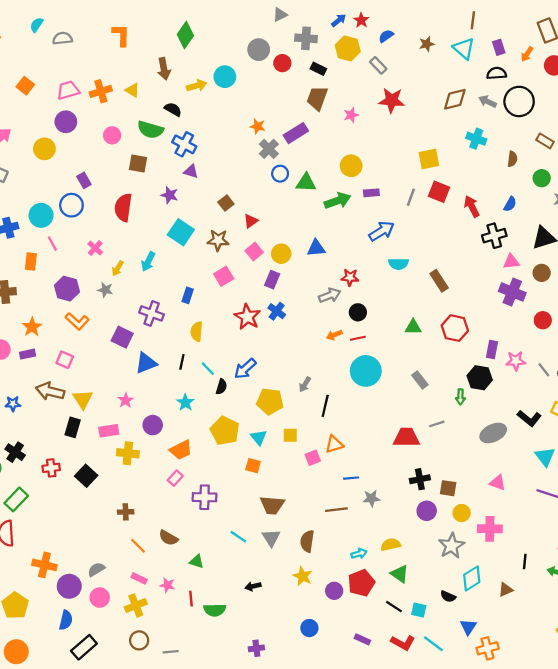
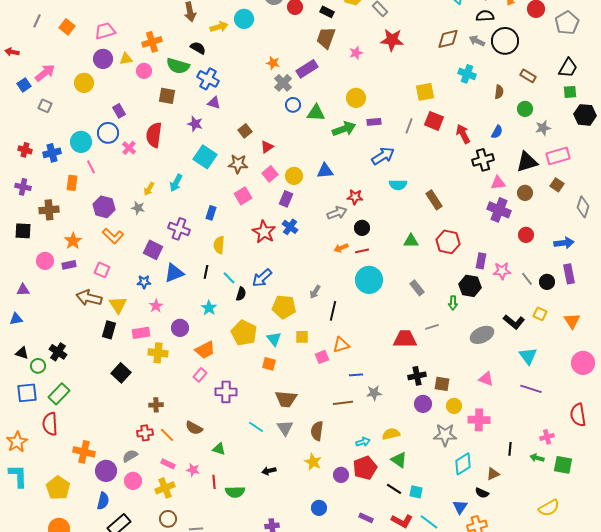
yellow triangle: (132, 90) -> (126, 59), moved, turned -40
orange cross: (101, 91) -> (152, 42), moved
pink cross: (95, 248) -> (129, 148), moved
blue star: (13, 404) -> (144, 282), moved
red cross: (51, 468) -> (145, 433), moved
gray star: (451, 546) -> (445, 435), turned 30
black semicircle: (448, 596) -> (482, 493), moved

